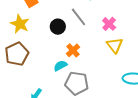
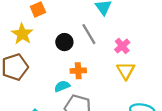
orange cross: (73, 50) -> (78, 71), turned 32

